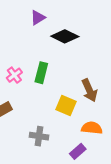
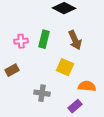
pink cross: (14, 75) -> (21, 41), turned 32
brown arrow: (89, 90) -> (75, 40), moved

